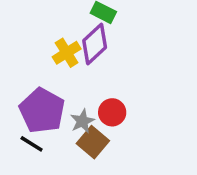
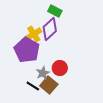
purple pentagon: (42, 111) -> (27, 50), moved
black line: (32, 144) -> (33, 86), moved

